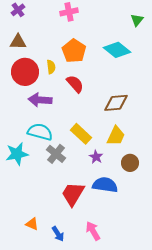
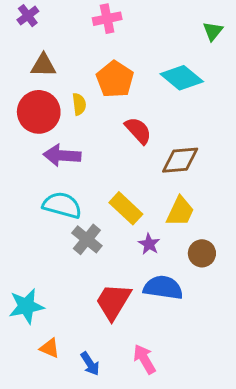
brown triangle: (18, 42) -> (43, 65), moved
red semicircle: (75, 84) -> (138, 131), moved
cyan star: (17, 154) -> (26, 306), moved

